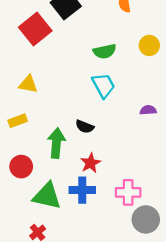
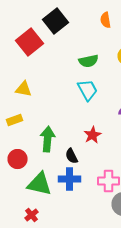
black semicircle: (85, 127) -> (72, 156), moved, turned 42
red star: (91, 163) -> (92, 135), moved

